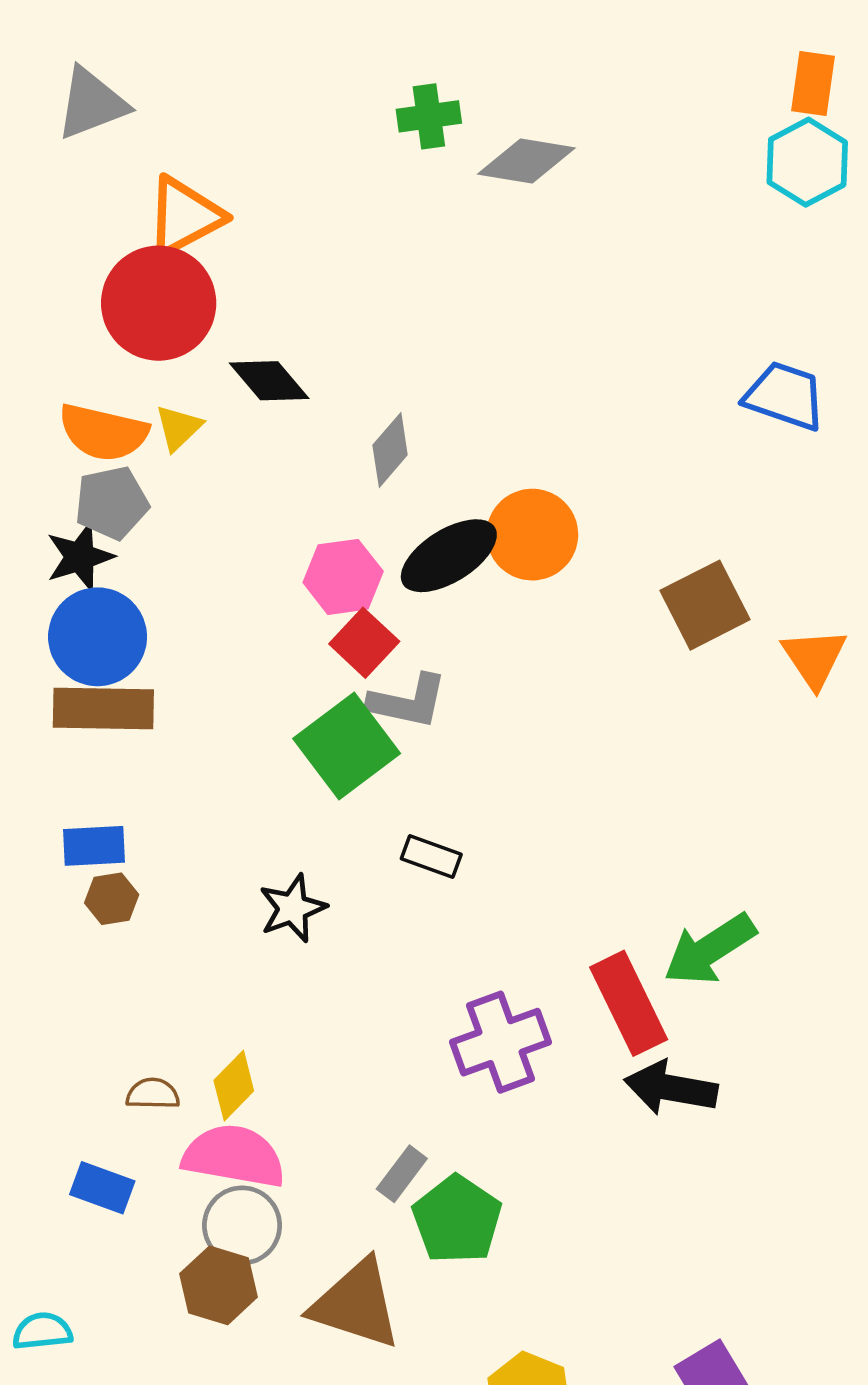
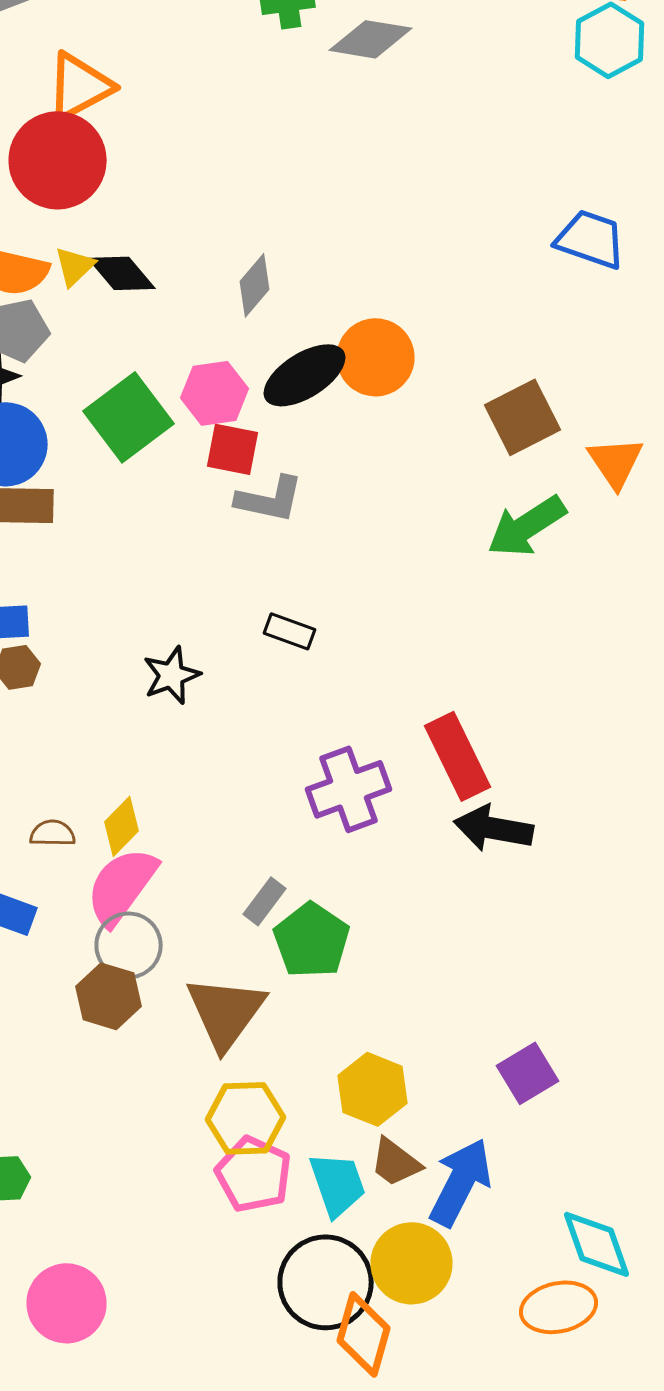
black diamond: (269, 381) -> (122, 273), moved
red square: (364, 643) -> (232, 449), turned -32
green square: (347, 746) -> (128, 417), moved
green arrow: (710, 949) -> (526, 526), moved
pink semicircle: (234, 1156) -> (122, 886), turned -64
brown triangle: (356, 1304) -> (226, 1012), turned 48

